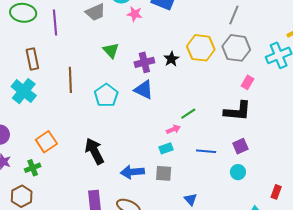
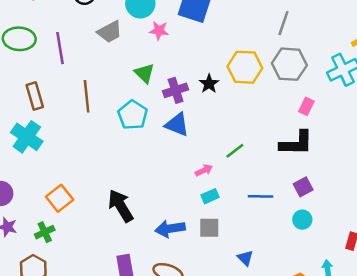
green triangle: (111, 50) -> (144, 73), moved
brown line: (70, 80) -> (87, 96), moved
cyan pentagon: (106, 95) -> (133, 115), moved
pink arrow: (173, 129) -> (204, 170), moved

